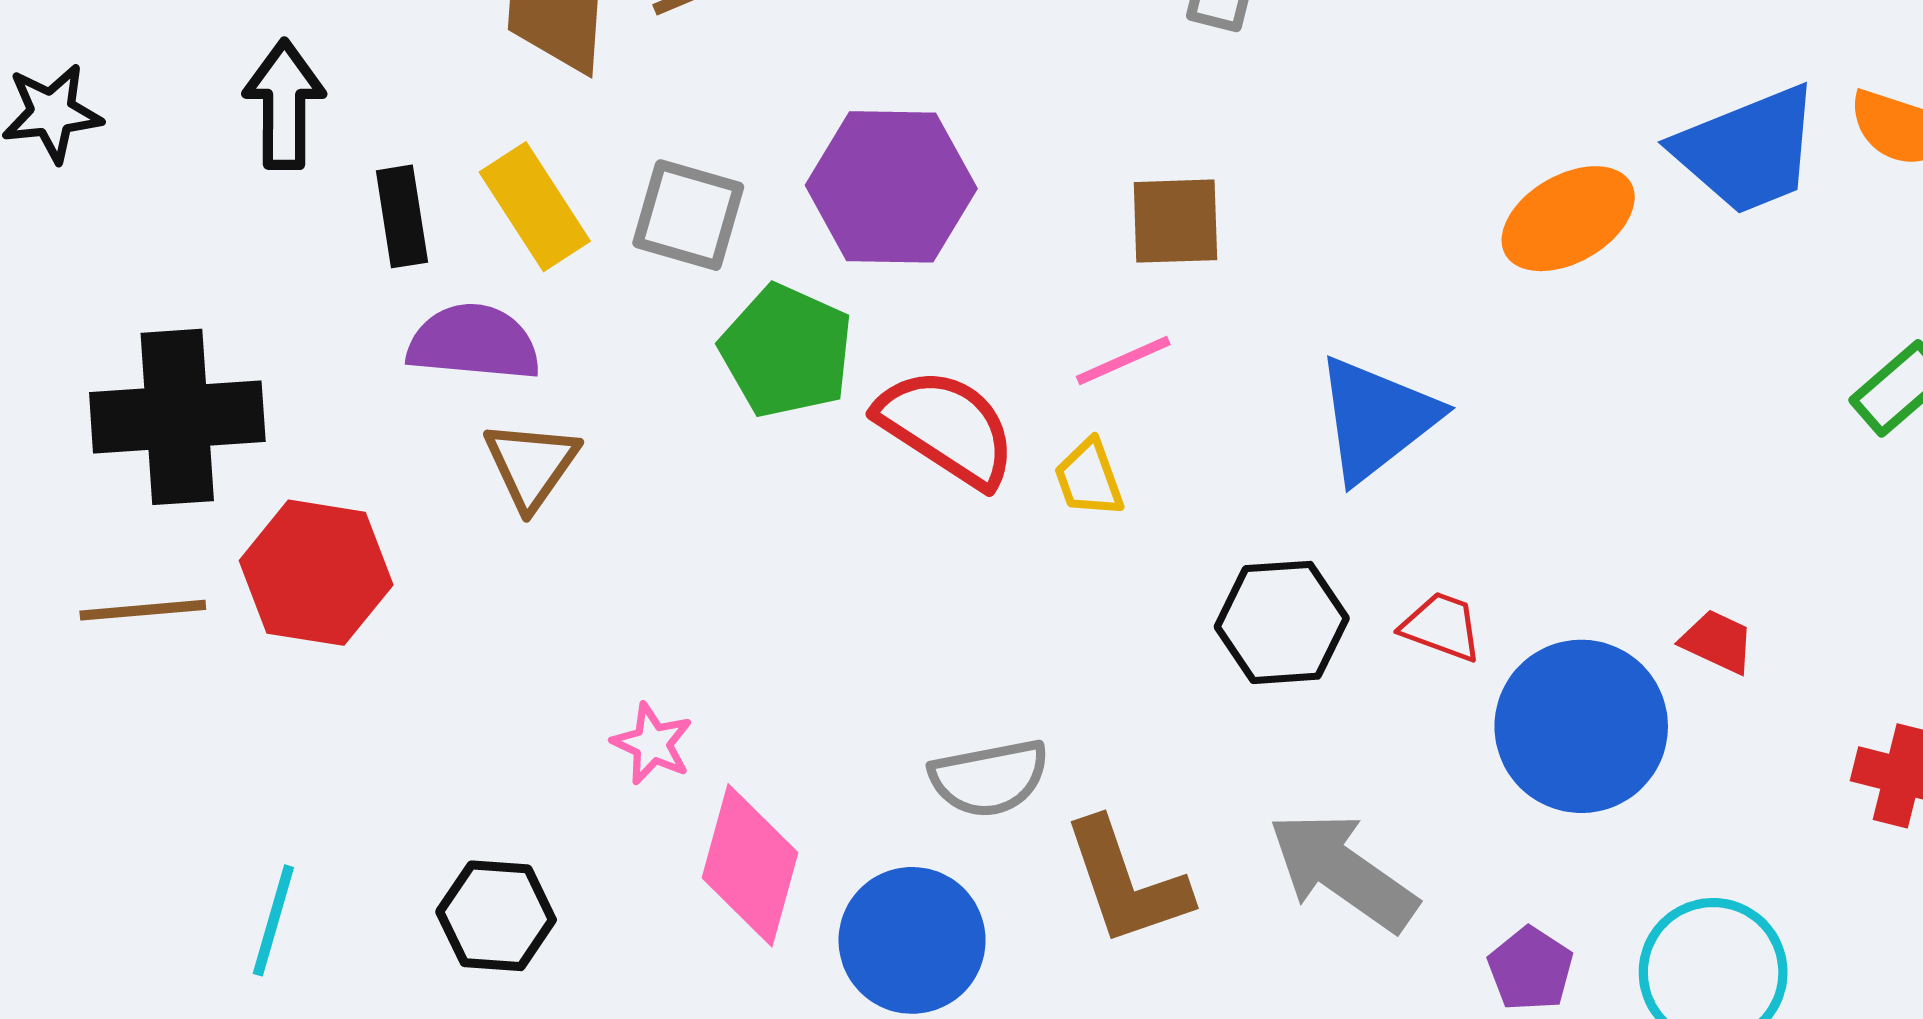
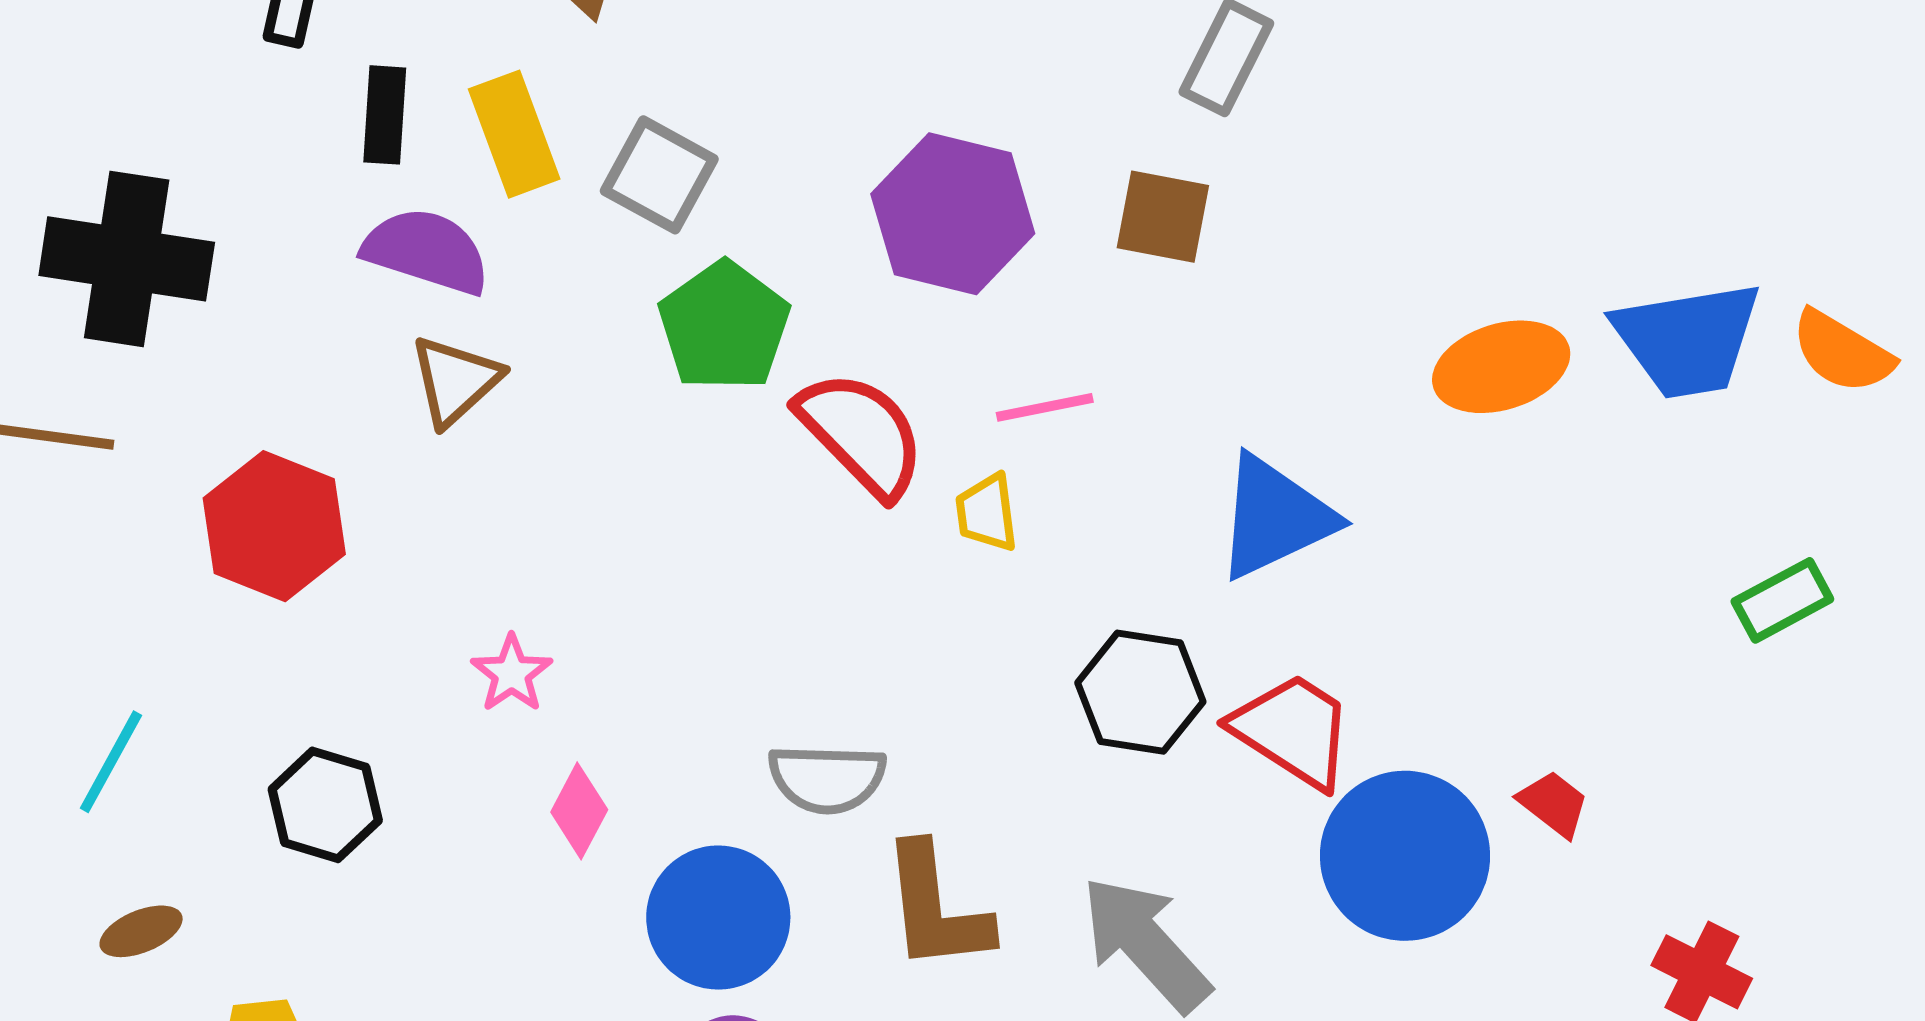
purple hexagon: (891, 187) -> (953, 214), moved
brown square: (1175, 221) -> (1163, 217), moved
red hexagon: (316, 573) -> (274, 526), moved
red trapezoid: (1442, 627) -> (1293, 730), size x1.6
pink diamond: (750, 865) -> (579, 811), size x0.6

